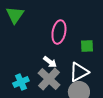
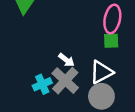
pink ellipse: (59, 32) -> (112, 19), moved
cyan cross: (21, 82) -> (42, 84), moved

